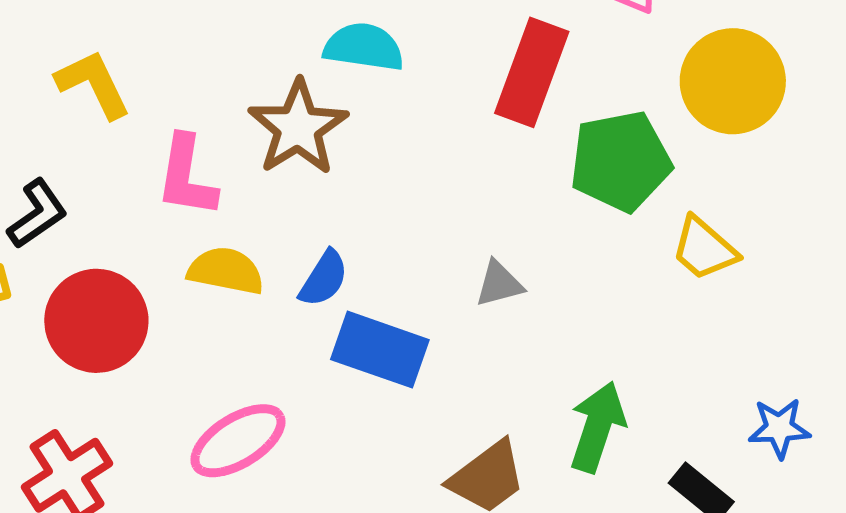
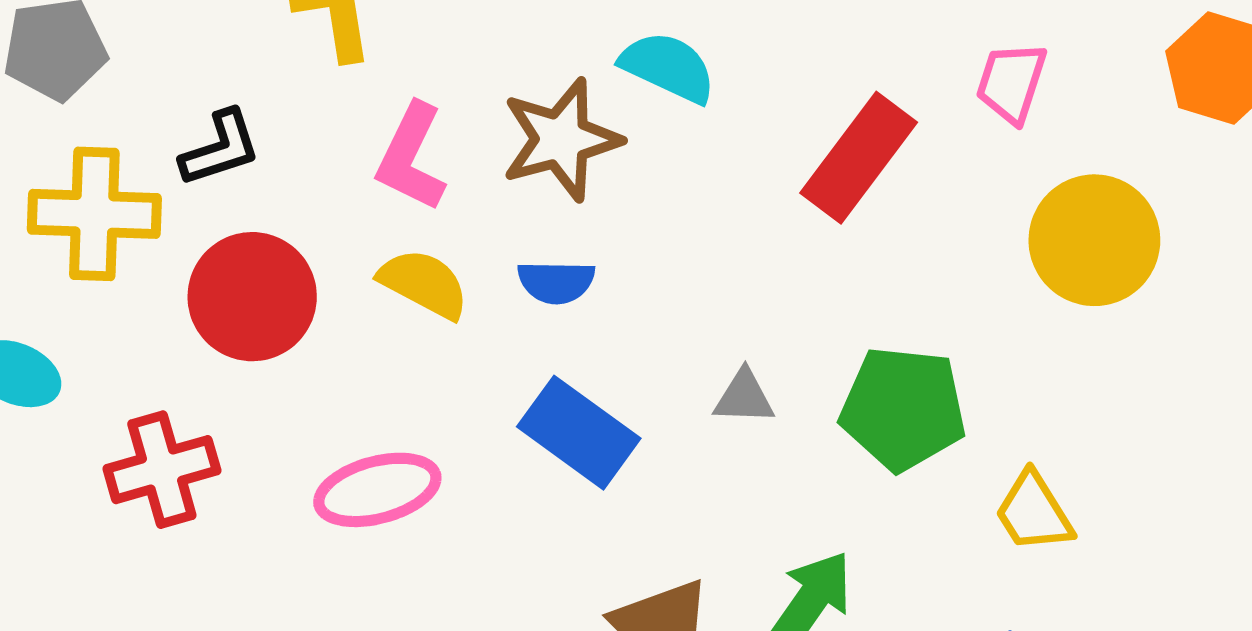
green pentagon: (621, 161) -> (903, 409), moved
yellow trapezoid: (704, 249) -> (1034, 512), moved
blue semicircle: (324, 279) -> (556, 282), moved, turned 42

